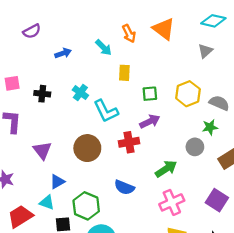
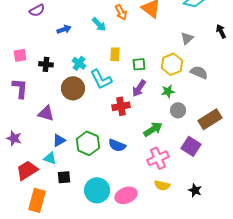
gray triangle: (205, 51) -> (187, 38), moved
yellow rectangle: (124, 73) -> (115, 54), moved
purple arrow: (150, 121) -> (139, 88), turned 150
green star: (210, 127) -> (168, 91), moved
brown circle: (87, 148) -> (73, 88), moved
purple triangle: (42, 150) -> (46, 113), turned -36
purple square: (217, 200) -> (191, 146), moved
green hexagon: (86, 206) -> (88, 143), moved

